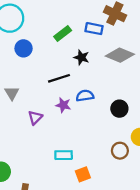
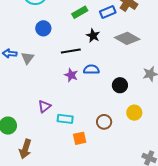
blue rectangle: (94, 29) -> (108, 12), turned -42
blue circle: (24, 48) -> (43, 28), moved
purple triangle: (35, 118) -> (44, 106), moved
brown circle: (120, 151) -> (104, 122), moved

